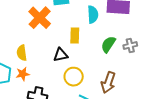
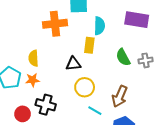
cyan semicircle: (93, 14) -> (99, 26), moved
orange cross: (40, 18) -> (55, 24), turned 35
green semicircle: (108, 44) -> (123, 57), turned -66

